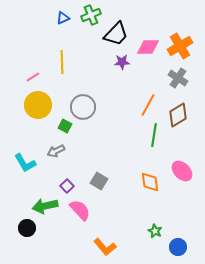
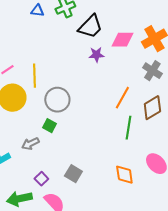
blue triangle: (63, 18) -> (37, 11), turned 32
yellow line: (62, 62) -> (34, 76), moved
green square: (65, 126) -> (49, 126), moved

